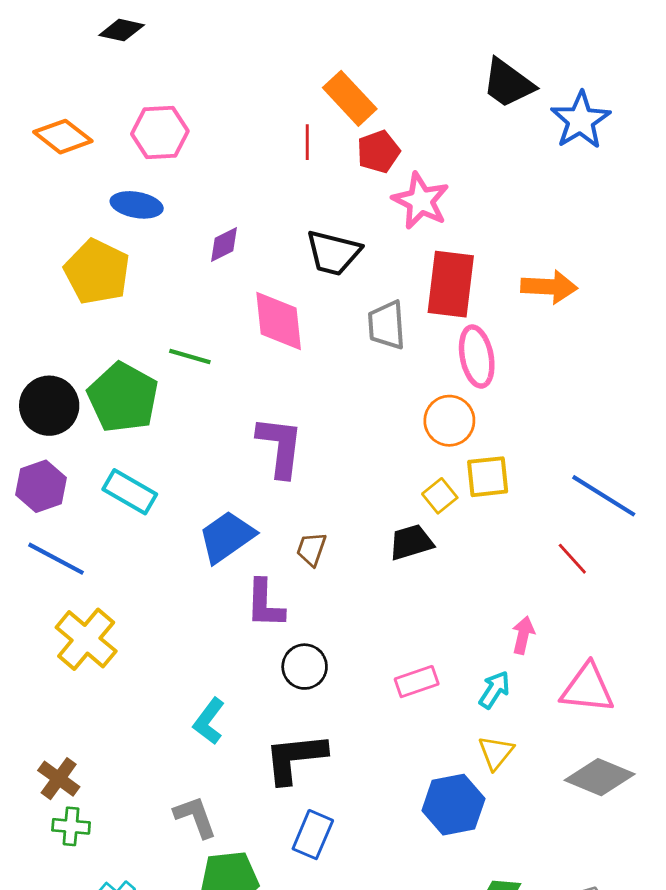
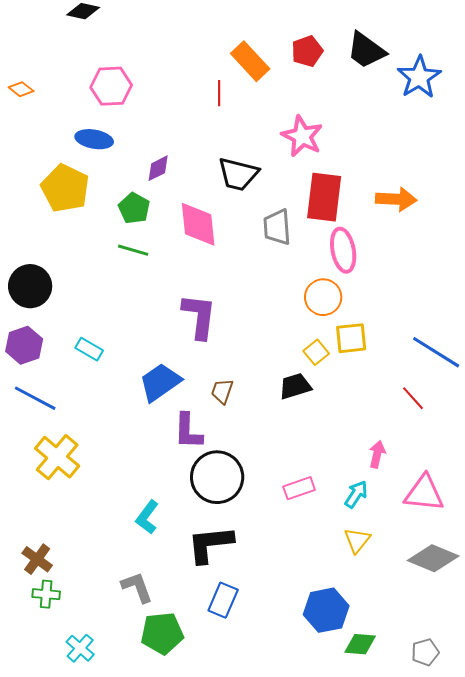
orange diamond: (63, 137) -> (21, 89), moved, size x0.6
red pentagon: (378, 152) -> (307, 51), moved
green pentagon: (123, 397) -> (134, 208), moved, size x0.6
cyan rectangle: (130, 492) -> (89, 349), size x0.7
black circle: (305, 667) -> (217, 477), size x1.6
blue hexagon: (453, 805) -> (326, 610), moved

